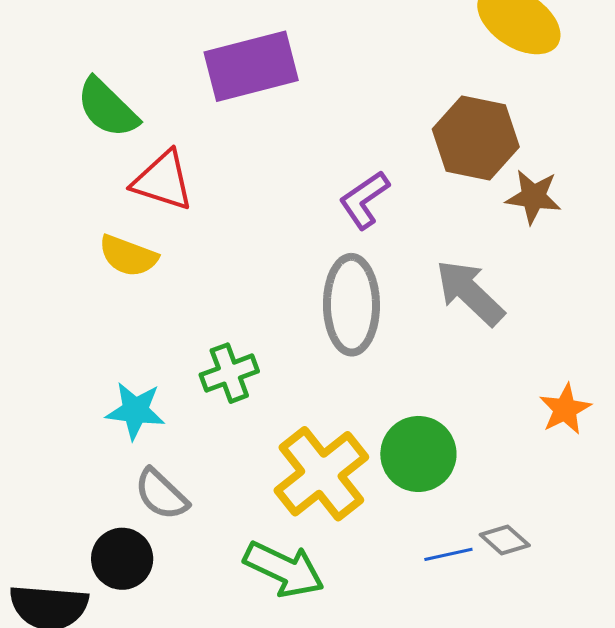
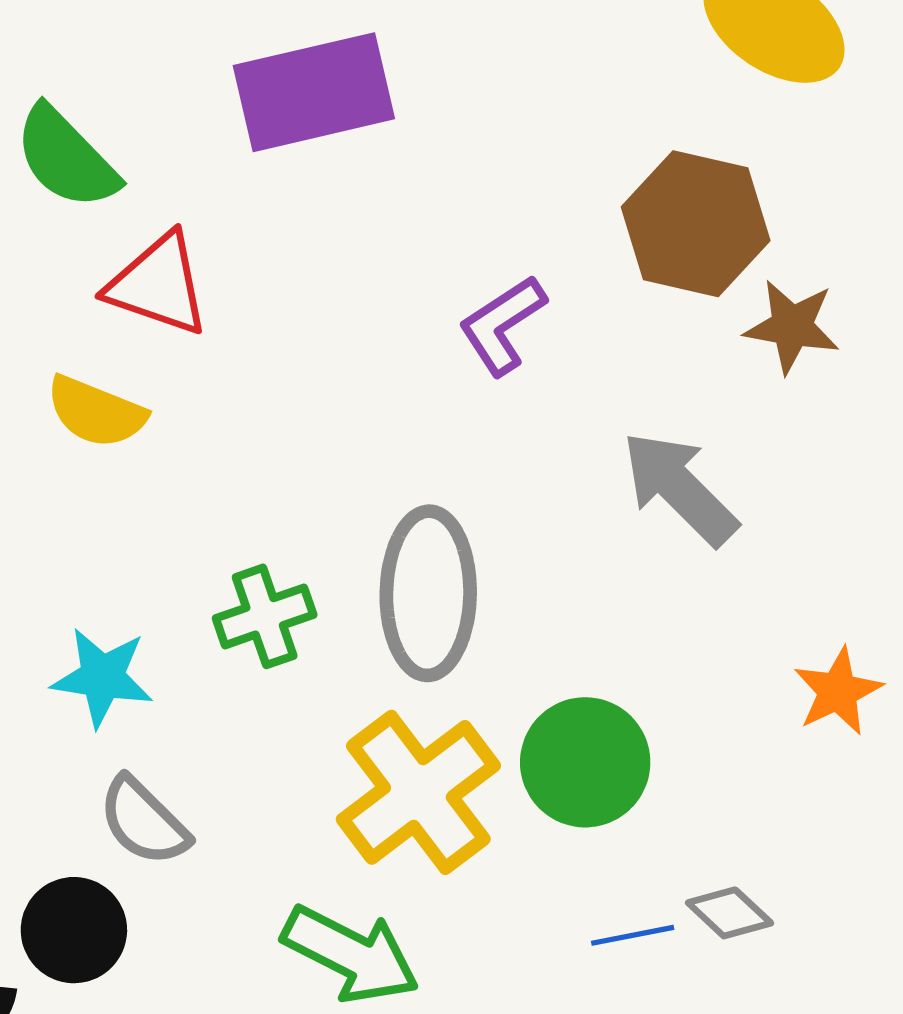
gray ellipse: (351, 305) -> (428, 593), moved

